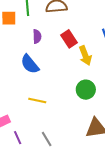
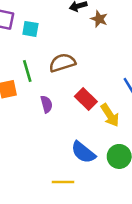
blue semicircle: (30, 64) -> (83, 152), moved

